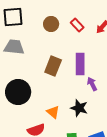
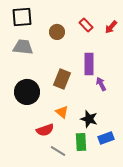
brown circle: (51, 24) -> (57, 32), moved
brown rectangle: (53, 66) -> (62, 79), moved
black star: (79, 108) -> (89, 119), moved

